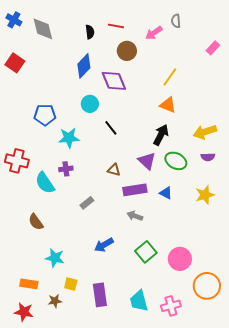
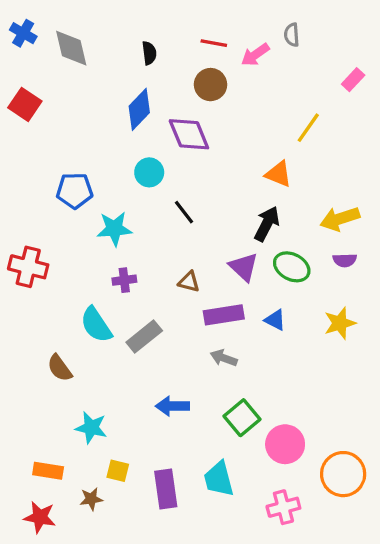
red line: (116, 26) -> (214, 43), moved
yellow line: (170, 77) -> (308, 128), moved
purple cross: (66, 169) -> (124, 280), moved
cyan semicircle: (45, 183) -> (96, 325), moved
gray rectangle: (87, 203) -> (144, 336), size x1.5
blue arrow: (104, 245) -> (172, 406), turned 30
pink circle: (180, 259) -> (285, 444), moved
cyan trapezoid: (139, 301) -> (219, 479), moved

